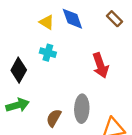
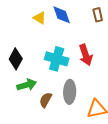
brown rectangle: (115, 19) -> (98, 15), turned 32
cyan cross: (48, 53) -> (57, 59), moved, size x1.6
green arrow: (18, 105) -> (27, 85), moved

